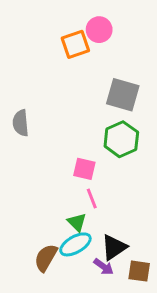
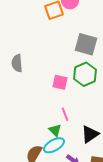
pink square: (84, 169) -> (60, 82), moved
black triangle: (114, 247) -> (90, 134), moved

